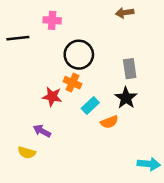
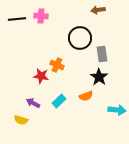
black line: (18, 38) -> (17, 19), moved
black circle: (79, 55) -> (80, 38), moved
cyan rectangle: (90, 105) -> (59, 101), moved
cyan arrow: (149, 164) -> (117, 110), moved

